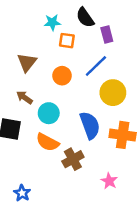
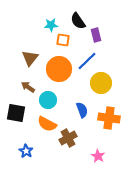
orange circle: (62, 76) -> (59, 69), size x1.6
blue semicircle: (90, 125) -> (82, 110), size x0.7
blue star: (22, 193) -> (26, 151), moved

